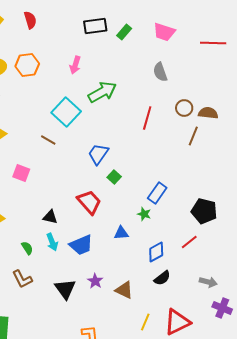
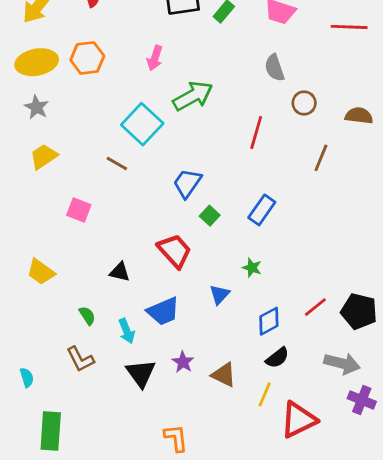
brown circle: (184, 108) -> (304, 103), moved
brown semicircle: (208, 113) -> (359, 116), moved
blue rectangle: (157, 193) -> (262, 210), moved
black pentagon: (204, 211) -> (359, 311), moved
blue triangle: (121, 233) -> (220, 294), turned -42
cyan arrow: (52, 242) -> (127, 331), moved
gray arrow: (208, 282) -> (342, 363), size x1.4
yellow line: (145, 322) -> (265, 394), moved

